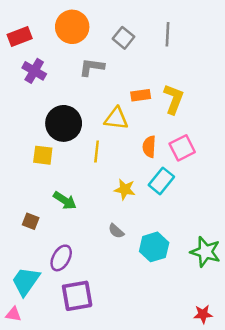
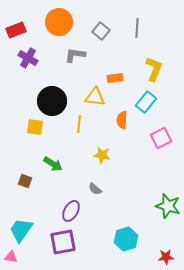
yellow L-shape: (174, 99) -> (154, 69), moved
pink square: (182, 148) -> (161, 138), moved
cyan rectangle: (161, 181) -> (146, 102), moved
cyan hexagon: (154, 247) -> (126, 239), moved
purple ellipse: (61, 258) -> (71, 211), moved

